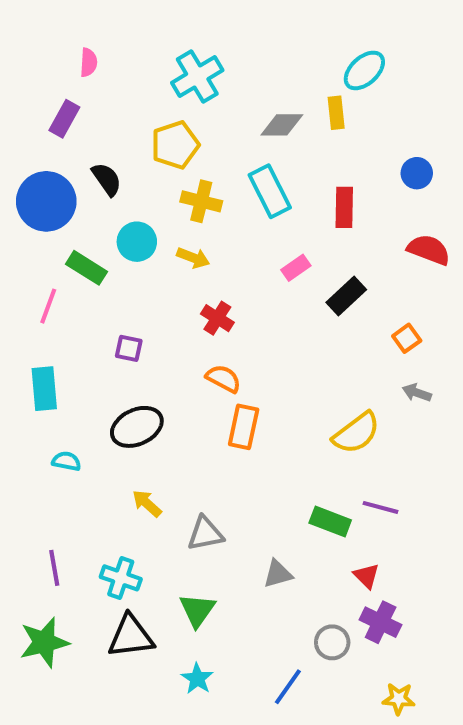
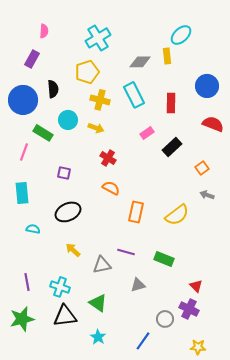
blue circle: (417, 173) -> (207, 86), size x1.5
black semicircle: (107, 179) -> (53, 89), turned 30
orange rectangle: (244, 427) -> (136, 212), moved
purple line: (381, 507) -> (126, 252), moved
red triangle: (366, 576) -> (196, 286), moved
green triangle: (197, 610) -> (98, 303), turned -30

